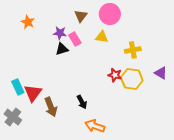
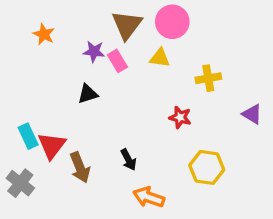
brown triangle: (81, 16) -> (127, 25), size x1.5
black triangle: (62, 49) -> (88, 94), moved
yellow hexagon: (132, 79) -> (207, 167), moved

